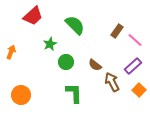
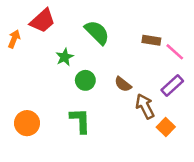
brown rectangle: (117, 31) -> (151, 40), turned 64
orange arrow: (11, 52) -> (14, 39), moved
orange square: (139, 90) -> (166, 127), moved
green L-shape: (74, 93) -> (80, 121), moved

